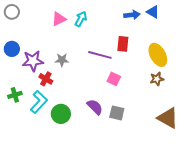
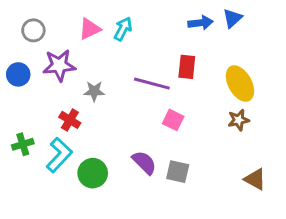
gray circle: (12, 12) -> (33, 30), moved
blue triangle: (153, 12) -> (232, 18), turned 48
purple star: (33, 61) -> (59, 65), moved
brown triangle: (168, 118) -> (255, 179), size x0.7

